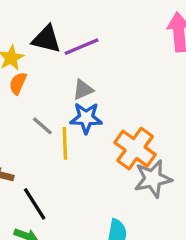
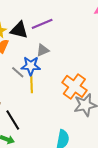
black triangle: (46, 39) -> (19, 30), moved
blue star: (86, 118) -> (31, 66), moved

